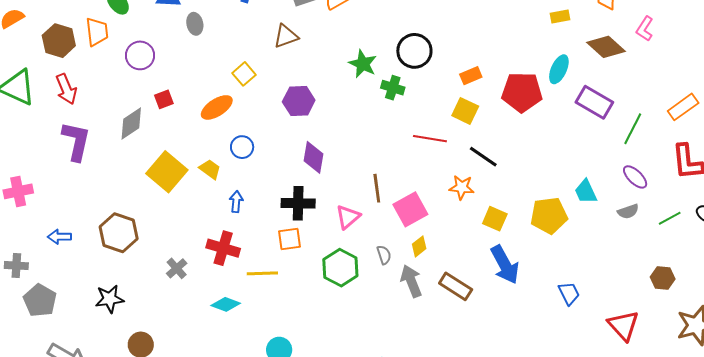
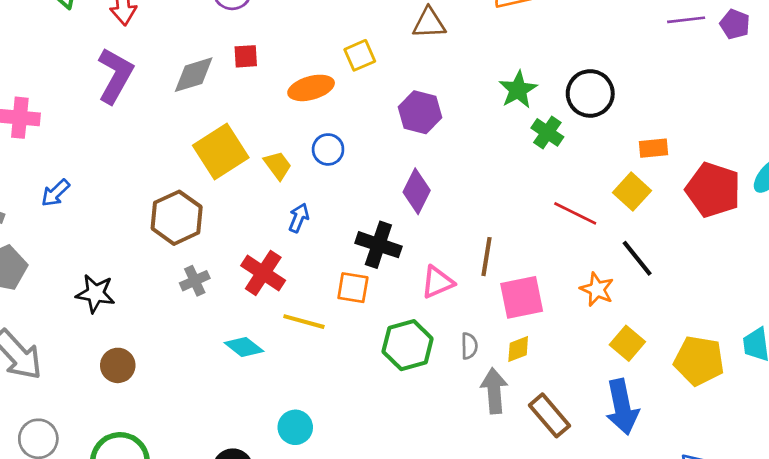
brown hexagon: (119, 233) -> (177, 218), moved
blue arrow: (59, 237) -> (55, 193), turned -60

